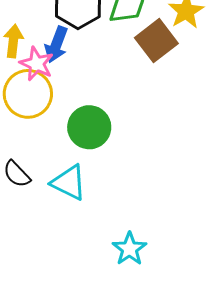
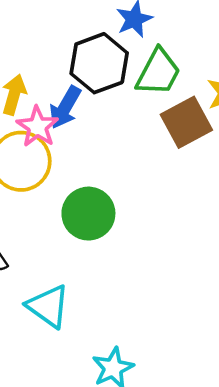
cyan triangle: (69, 182) -> (48, 306), moved

